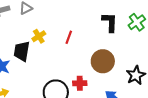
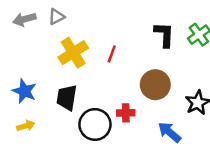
yellow cross: (39, 36) -> (73, 53), size x1.6
black trapezoid: (22, 51) -> (67, 98), moved

